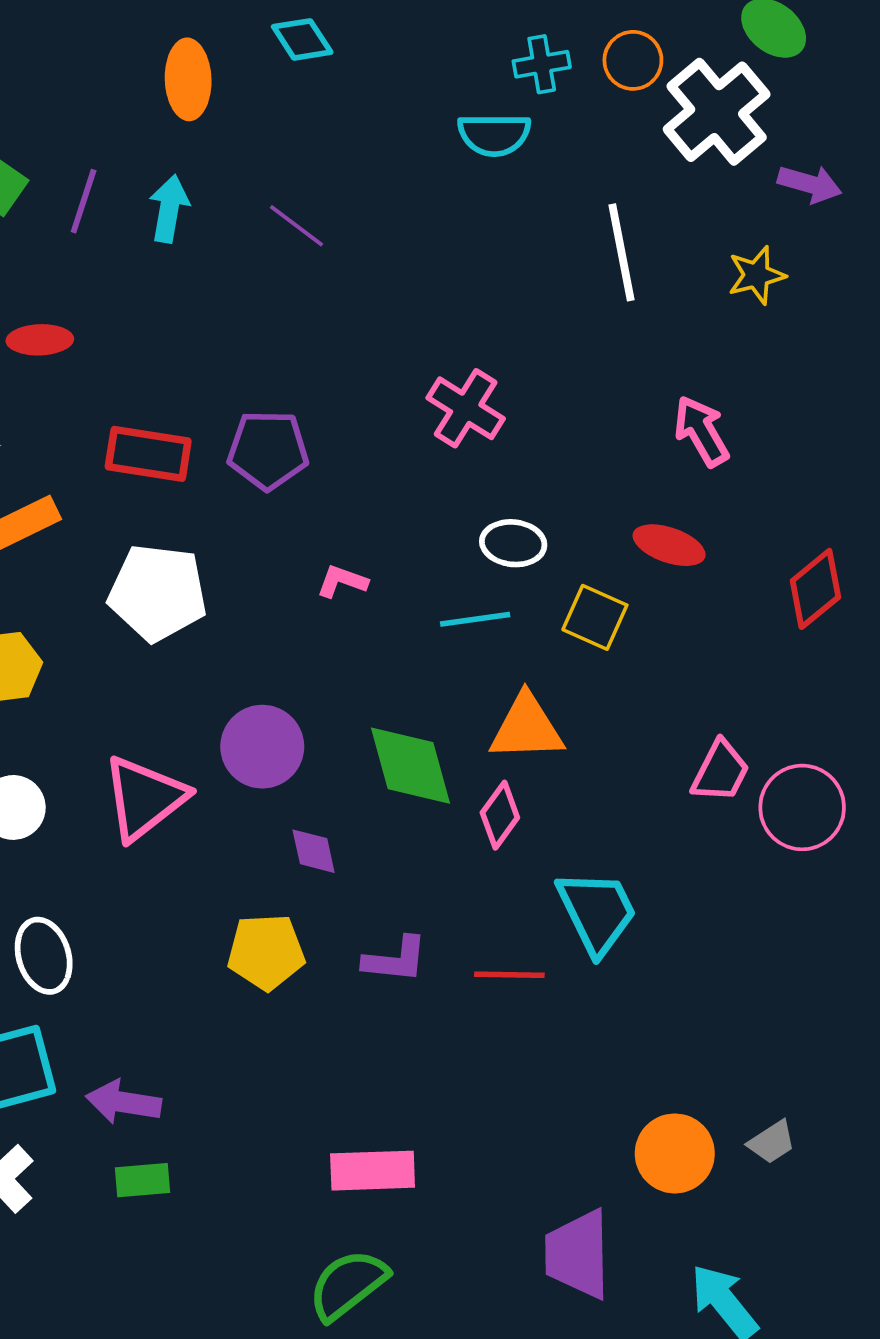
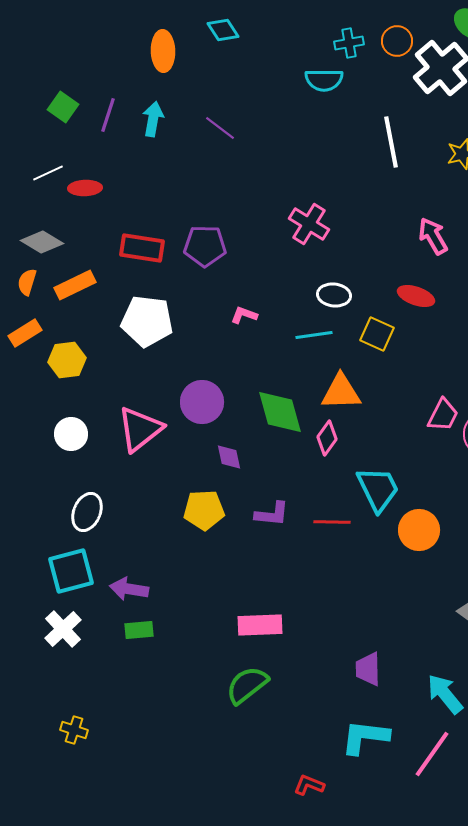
white ellipse: (44, 956) -> (87, 512), turned 39
orange circle: (675, 1153) -> (419, 530), moved
purple trapezoid: (578, 1254) -> (368, 669), size x0.7

